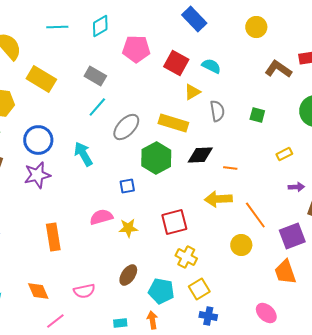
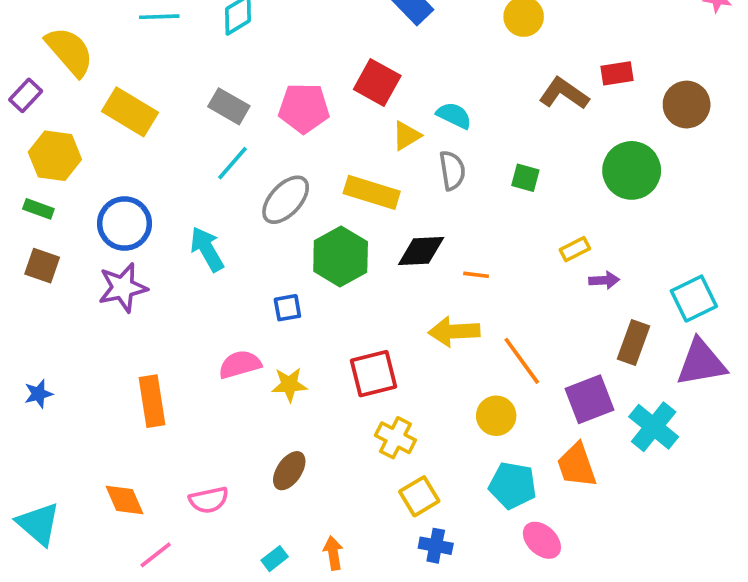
pink pentagon: (136, 49) -> (304, 108), moved
cyan semicircle: (211, 66) -> (454, 115), moved
purple arrow: (296, 187) -> (604, 280), moved
cyan pentagon: (161, 291) -> (513, 485), moved
cyan rectangle: (120, 323) -> (275, 559), turned -32

